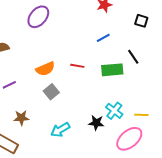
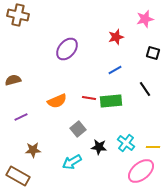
purple ellipse: (38, 17) -> (67, 49), moved
green rectangle: (112, 70) -> (111, 101), moved
gray square: (51, 92) -> (78, 129), moved
black star: (96, 123) -> (99, 147), moved

